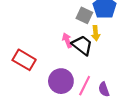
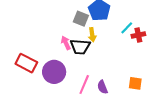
black trapezoid: (82, 45) -> (80, 47), turned 150
purple circle: (61, 81) -> (54, 72), moved

